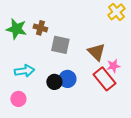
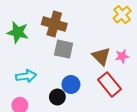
brown cross: (40, 28) -> (54, 24), moved, size x1.6
pink star: (113, 66) -> (122, 56), moved
black circle: (54, 82) -> (57, 97), moved

